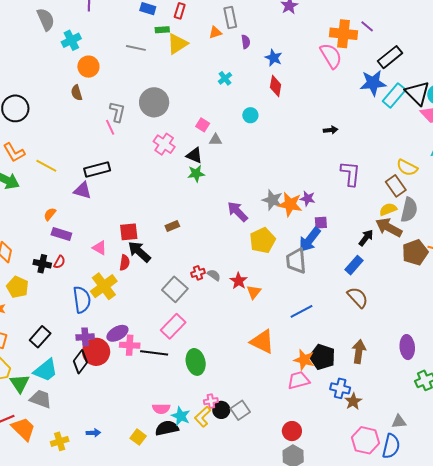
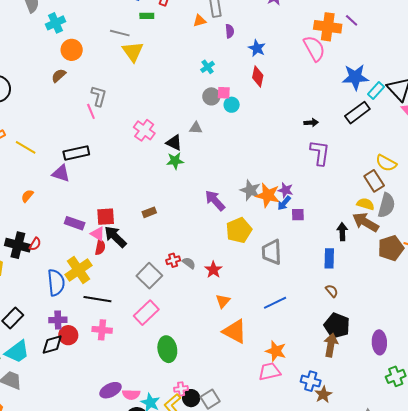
yellow triangle: (177, 44) -> (133, 52), moved, turned -35
black rectangle: (390, 57) -> (357, 113), moved
brown semicircle: (77, 93) -> (59, 76), turned 63
cyan rectangle: (394, 95) -> (376, 90), size x0.7
gray circle: (154, 102) -> (211, 96), moved, size x0.6
pink square: (203, 125) -> (224, 93), moved, turned -32
purple L-shape: (350, 174) -> (320, 153), moved
yellow semicircle: (388, 209) -> (365, 204), turned 36
purple rectangle: (61, 234) -> (75, 223), moved
black arrow: (366, 238) -> (342, 232), turned -42
blue arrow: (310, 240) -> (284, 203), moved, size x0.6
pink triangle: (100, 248) -> (98, 234), moved
black cross: (42, 264) -> (18, 245), size x1.4
blue rectangle: (354, 265) -> (329, 258), turned -42
orange triangle: (254, 292) -> (223, 301), moved
brown semicircle: (358, 297) -> (332, 291), size x0.6
purple ellipse: (117, 333) -> (111, 390), moved
red circle: (96, 352) -> (68, 335), size x0.7
black line: (154, 353) -> (97, 299), moved
black pentagon: (322, 357) -> (337, 326), moved
black diamond: (80, 362) -> (52, 344), turned 35

